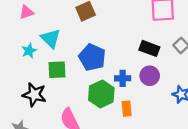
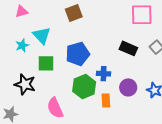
blue pentagon: (92, 57) -> (78, 54), turned 30
purple circle: (150, 76) -> (128, 87), moved

